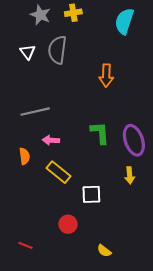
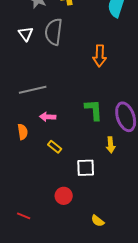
yellow rectangle: (58, 172) -> (55, 147), size x0.6
yellow arrow: (130, 175) -> (111, 145), moved

